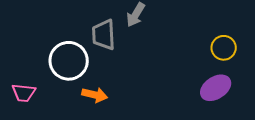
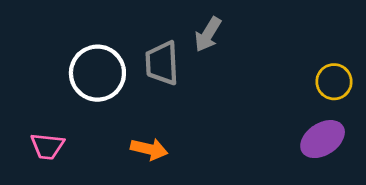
white circle: (69, 61) -> (97, 73), moved

